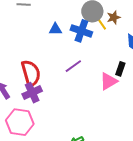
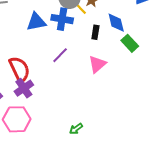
blue triangle: (55, 29) -> (36, 22), size x1.5
black rectangle: (120, 69) -> (95, 32), moved

